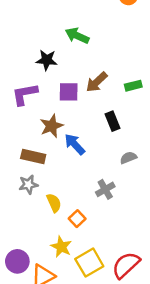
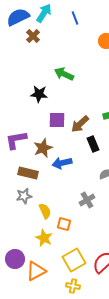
brown arrow: (97, 82) -> (80, 124), moved
purple L-shape: (25, 94) -> (16, 140), moved
blue arrow: (75, 144) -> (62, 163), turned -60
orange square: (77, 219) -> (64, 224), turned -32
yellow star: (61, 247) -> (44, 238), moved

